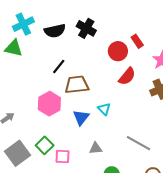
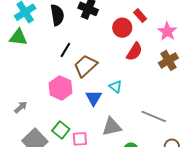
black semicircle: (55, 31) -> (57, 15), turned -80
brown trapezoid: (77, 85) -> (85, 66), turned -30
gray triangle: (96, 148) -> (112, 127), size x1.5

